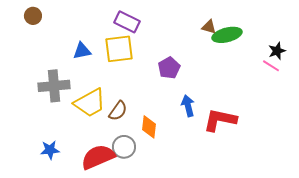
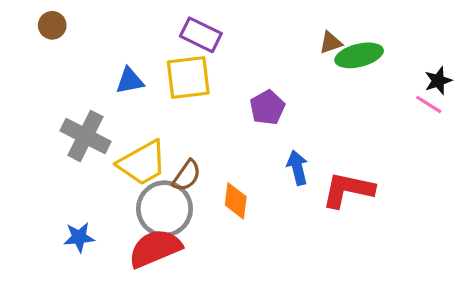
brown triangle: (209, 27) -> (331, 43), turned -35
gray cross: (54, 86) -> (85, 136), turned 32
gray circle: (124, 147) -> (165, 209), moved, size x1.5

